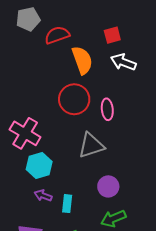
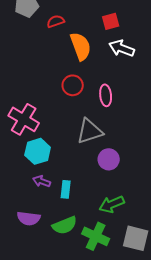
red semicircle: (57, 35) -> (56, 21), size x0.7
red circle: (74, 99) -> (73, 85), size x0.7
purple circle: (108, 186) -> (109, 159), moved

